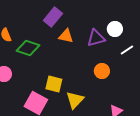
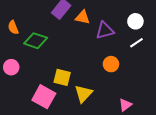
white circle: (115, 29) -> (135, 21), moved
orange triangle: (66, 36) -> (82, 17), moved

